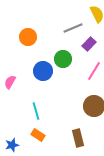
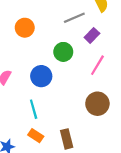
blue circle: (43, 71) -> (41, 76), moved
brown rectangle: (78, 138) -> (67, 139), moved

